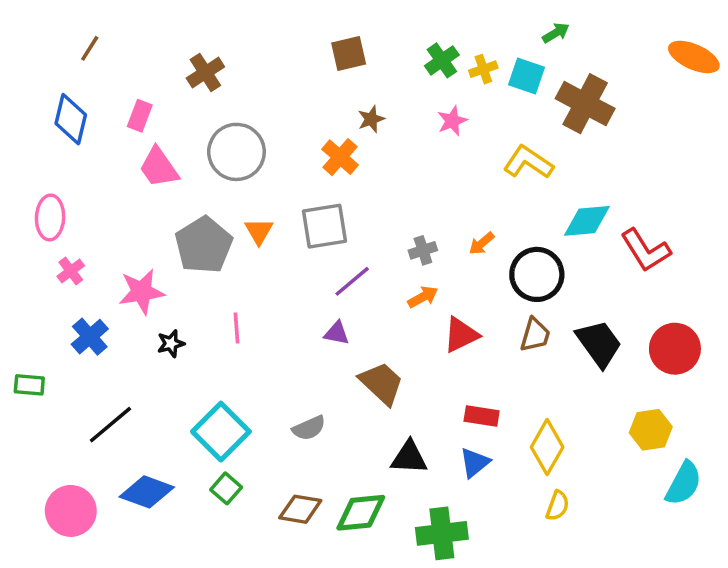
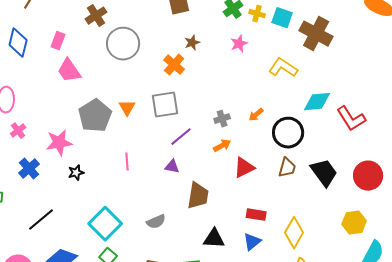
yellow cross: (483, 69) -> (257, 14), turned 35
gray circle: (236, 152) -> (123, 44), moved
pink line: (236, 328) -> (127, 162), moved
brown trapezoid: (381, 383) -> (198, 196), turned 56

